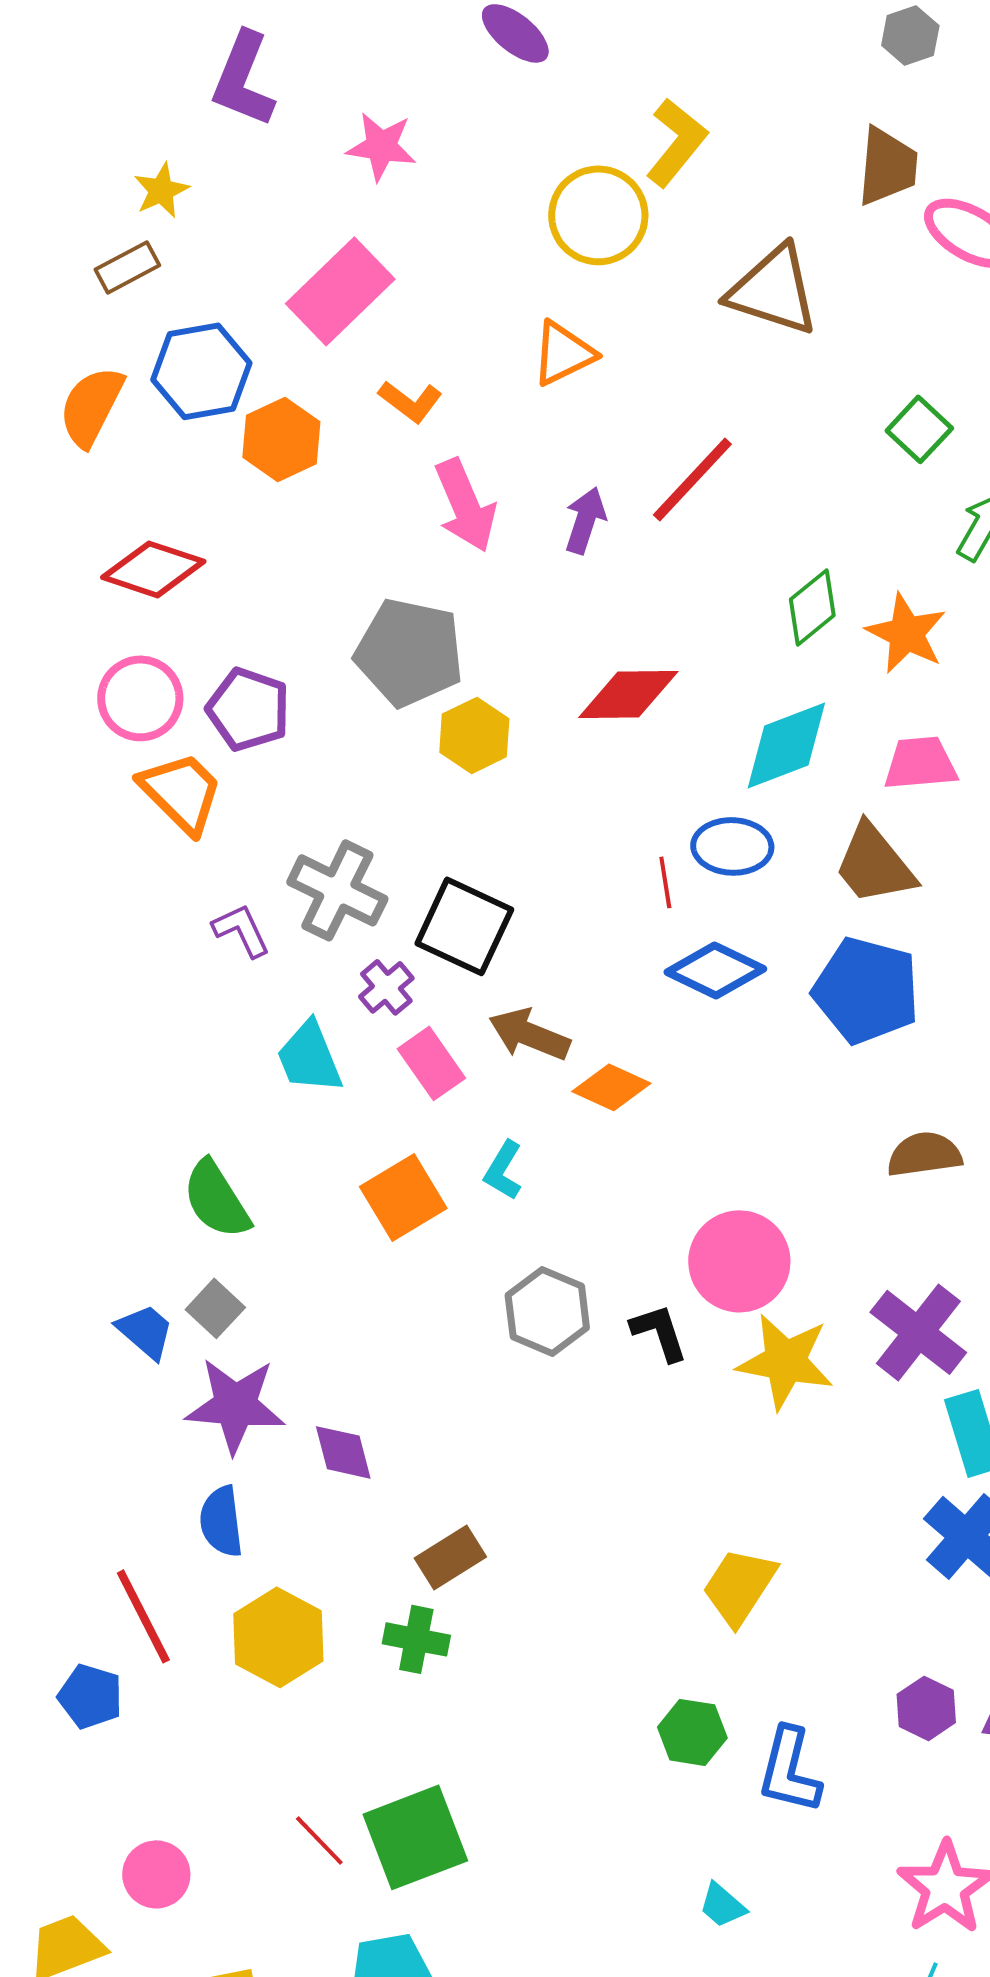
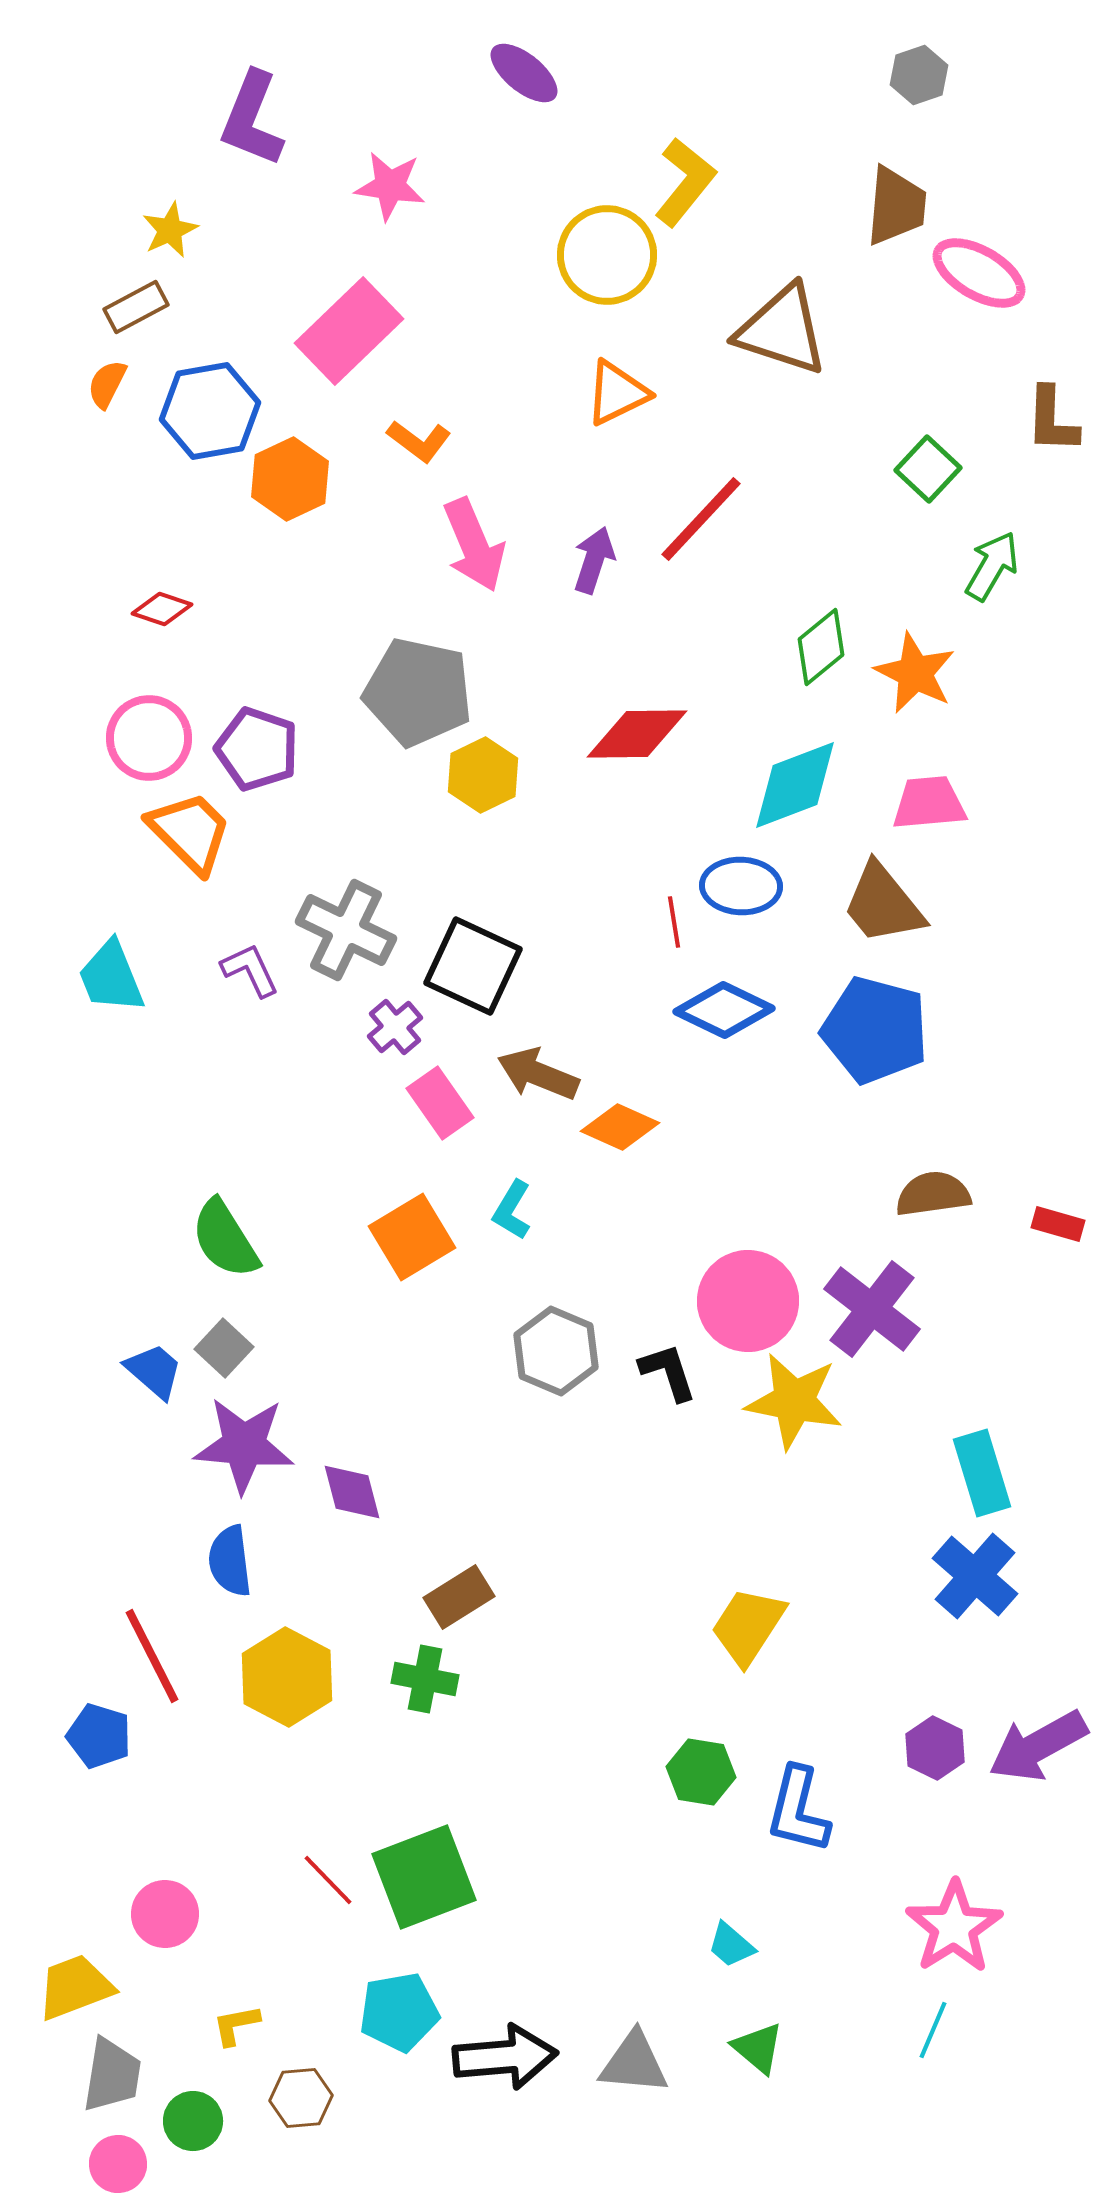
orange triangle: (563, 353) -> (617, 393), moved
orange semicircle: (91, 406) -> (107, 384), moved, size x0.6
red diamond: (153, 569) -> (162, 609), size x0.6
cyan trapezoid: (309, 1057) -> (111, 977), moved
purple cross: (918, 1332) -> (872, 1309), moved

